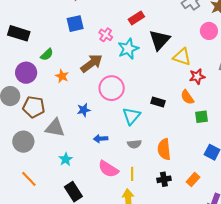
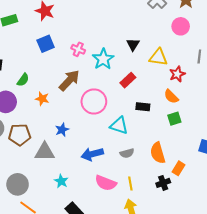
red rectangle: (136, 18) -> (128, 80), moved
black triangle: (160, 40) -> (133, 45), size x0.6
blue star: (84, 110) -> (62, 130), moved
cyan triangle: (131, 116) -> (119, 126), turned -42
green square: (201, 117) -> (174, 119), moved
blue arrow: (101, 139) -> (92, 154), size x1.5
gray circle: (23, 142) -> (18, 184), moved
orange rectangle: (193, 179) -> (178, 168), moved

